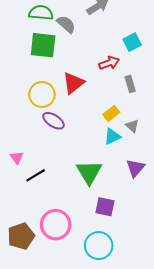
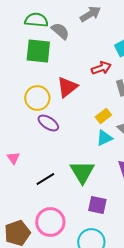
black line: (36, 175) -> (45, 179), moved

